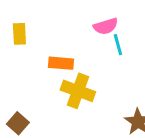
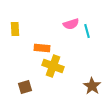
cyan line: (118, 45) -> (87, 31), moved
brown square: (18, 123) -> (25, 87), moved, turned 32

